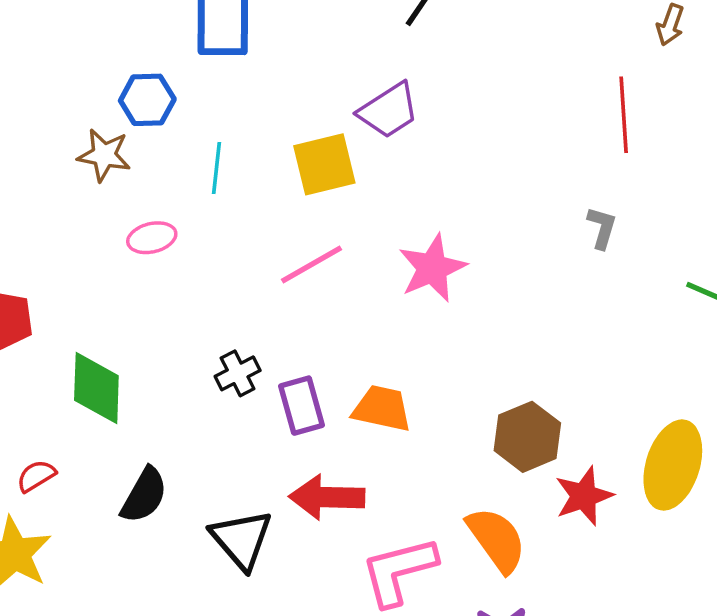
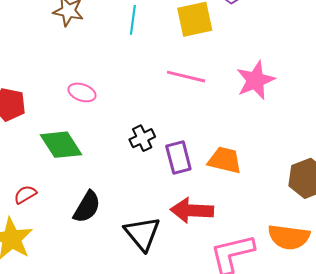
pink ellipse: (152, 238) -> (82, 92), moved, turned 32
pink line: (312, 265) -> (186, 77), turned 42
green diamond: (96, 388) -> (61, 145), turned -36
orange semicircle: (497, 540) -> (289, 237), turned 132

